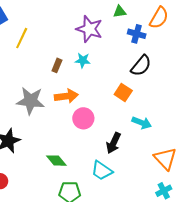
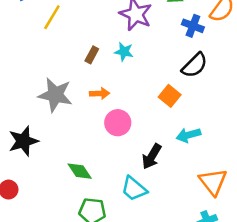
orange arrow: (66, 96) -> (100, 93), size x0.7
cyan arrow: (142, 123) -> (188, 135), turned 138

